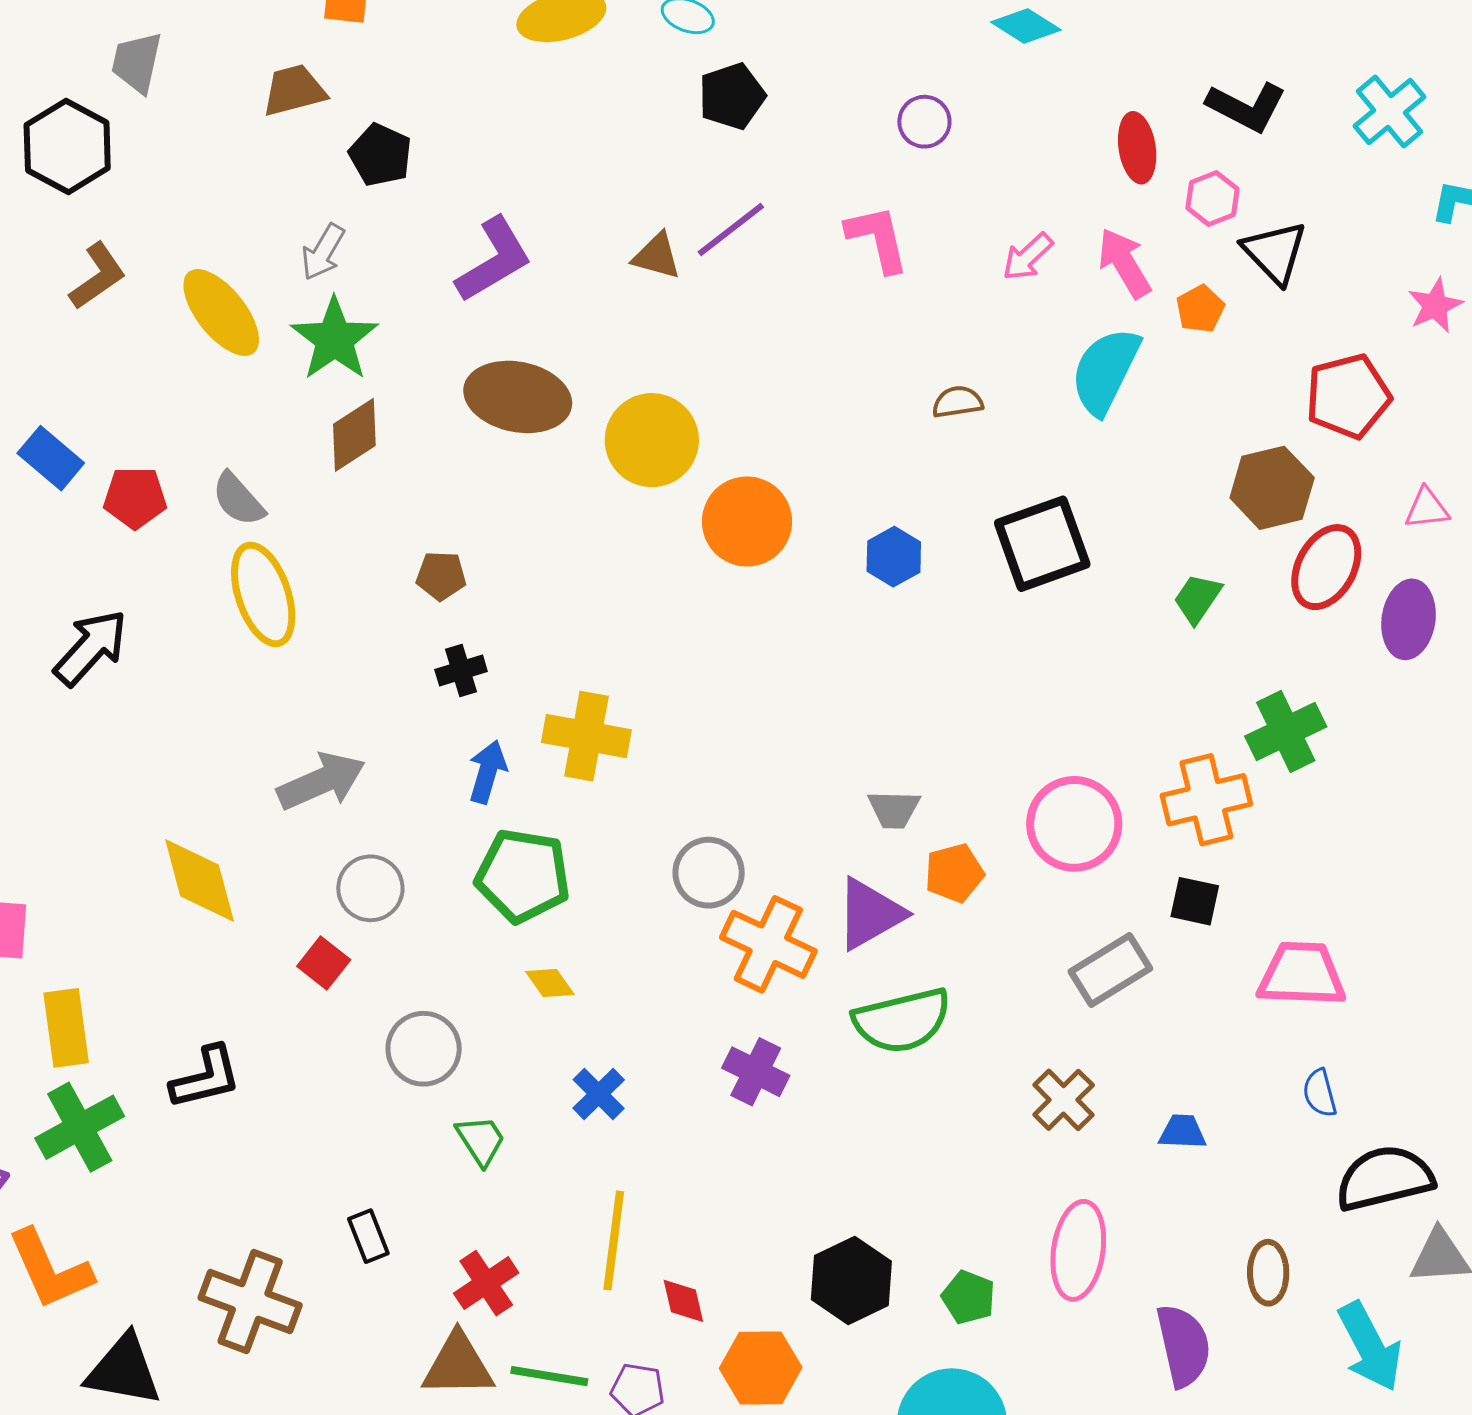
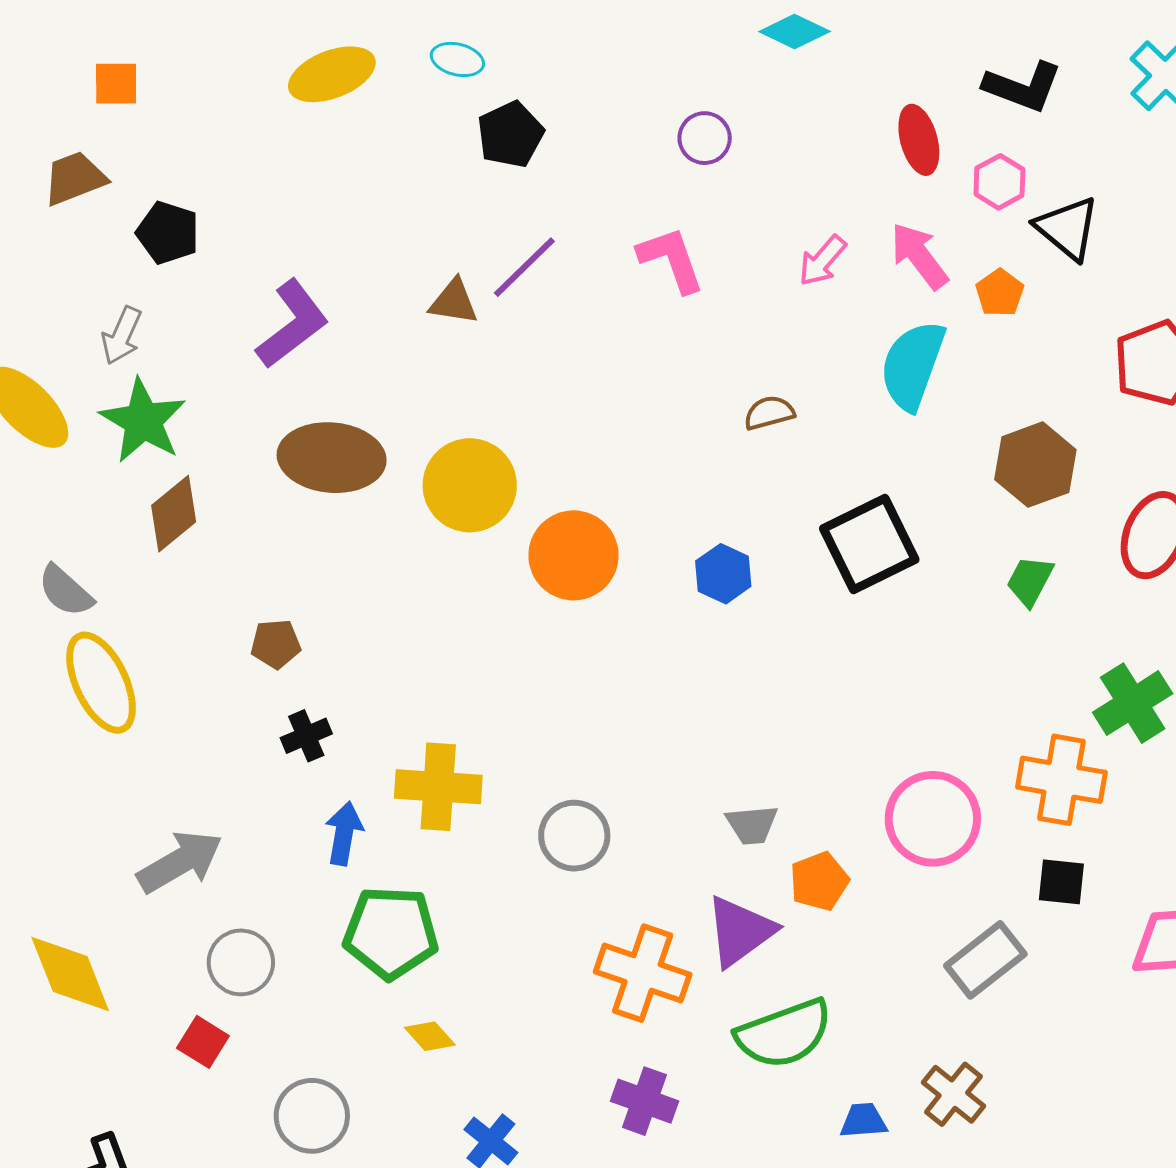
brown hexagon: (1272, 488) -> (1035, 465), moved
orange cross: (1206, 800) -> (1061, 780), turned 30
gray circle: (709, 873) -> (574, 836), moved
blue trapezoid: (1182, 1132) -> (863, 1121), moved

